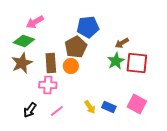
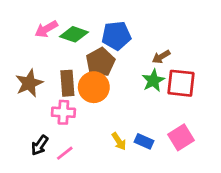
green diamond: (24, 41) -> (74, 34), moved
orange circle: (71, 66) -> (94, 87), size x1.5
pink square: (137, 104) -> (181, 137), turned 30
pink line: (57, 111) -> (65, 153), moved

